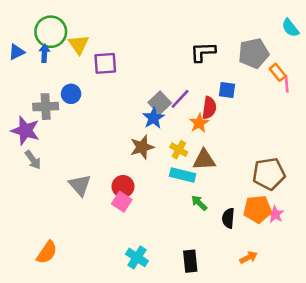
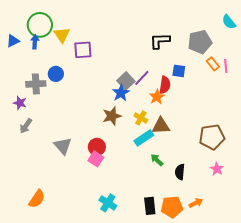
orange rectangle: (278, 72) -> (213, 64), moved
purple star: (25, 131) -> (20, 103), size x0.6
gray arrow: (33, 160) -> (26, 126), turned 70
cyan rectangle: (183, 175) -> (144, 138), turned -48
orange pentagon: (257, 209) -> (172, 207), moved

